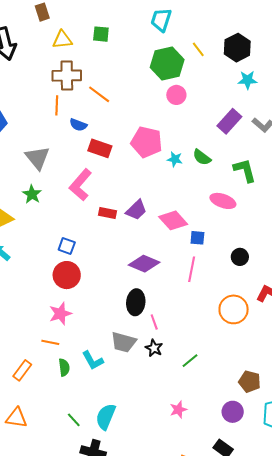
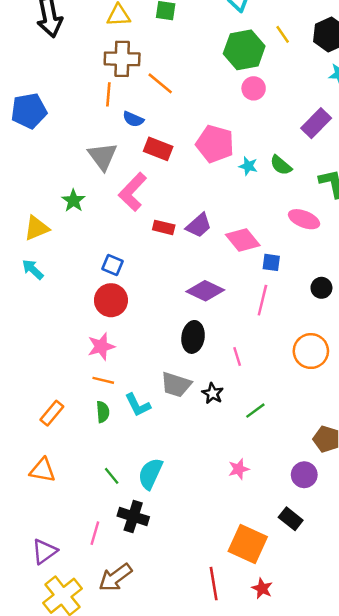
gray triangle: (37, 158) -> (103, 156), moved
pink line: (154, 322) -> (237, 356), moved
orange line: (50, 342) -> (103, 380), moved

